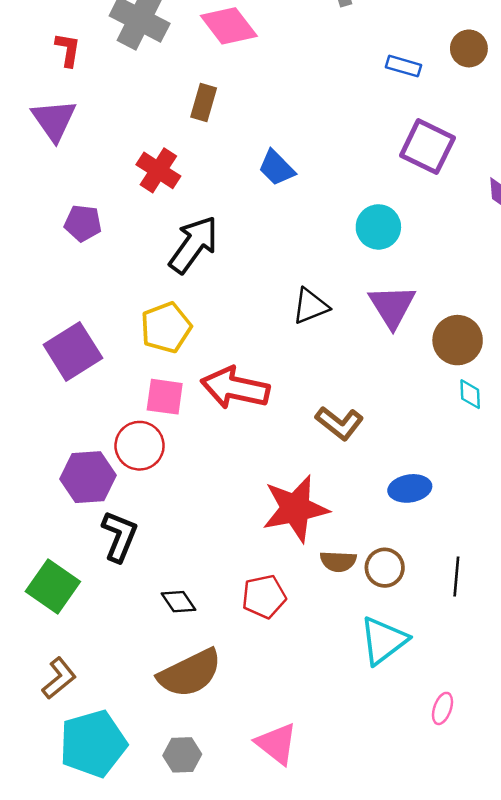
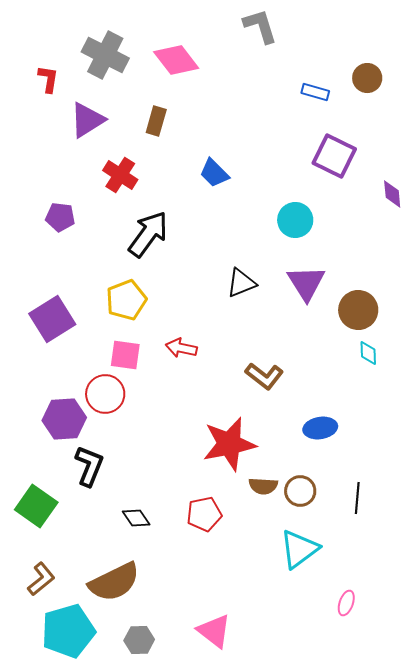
purple triangle: (54, 120) -> (87, 120), moved, turned 33
red arrow: (235, 388) -> (181, 348), size x0.6
brown semicircle: (190, 673) -> (114, 582), moved

